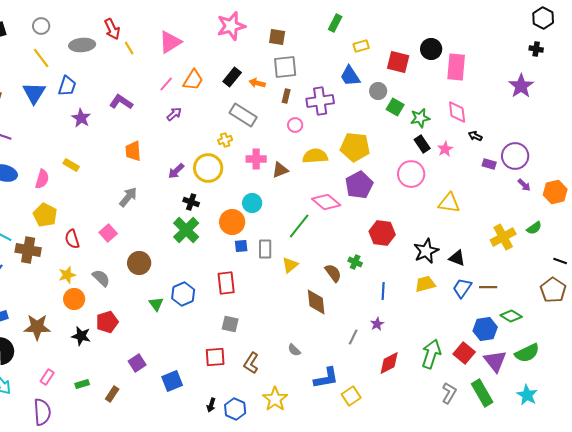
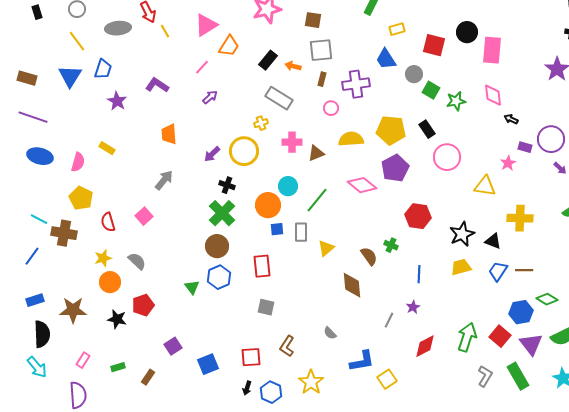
orange trapezoid: (193, 80) -> (229, 46), moved
black rectangle: (422, 144) -> (427, 129), moved
pink star: (445, 149) -> (508, 163), moved
green line: (299, 226) -> (317, 200), moved
yellow cross: (503, 237) -> (520, 218), moved, turned 30
brown circle: (139, 263) -> (217, 246), moved
red square: (215, 357) -> (251, 357), moved

